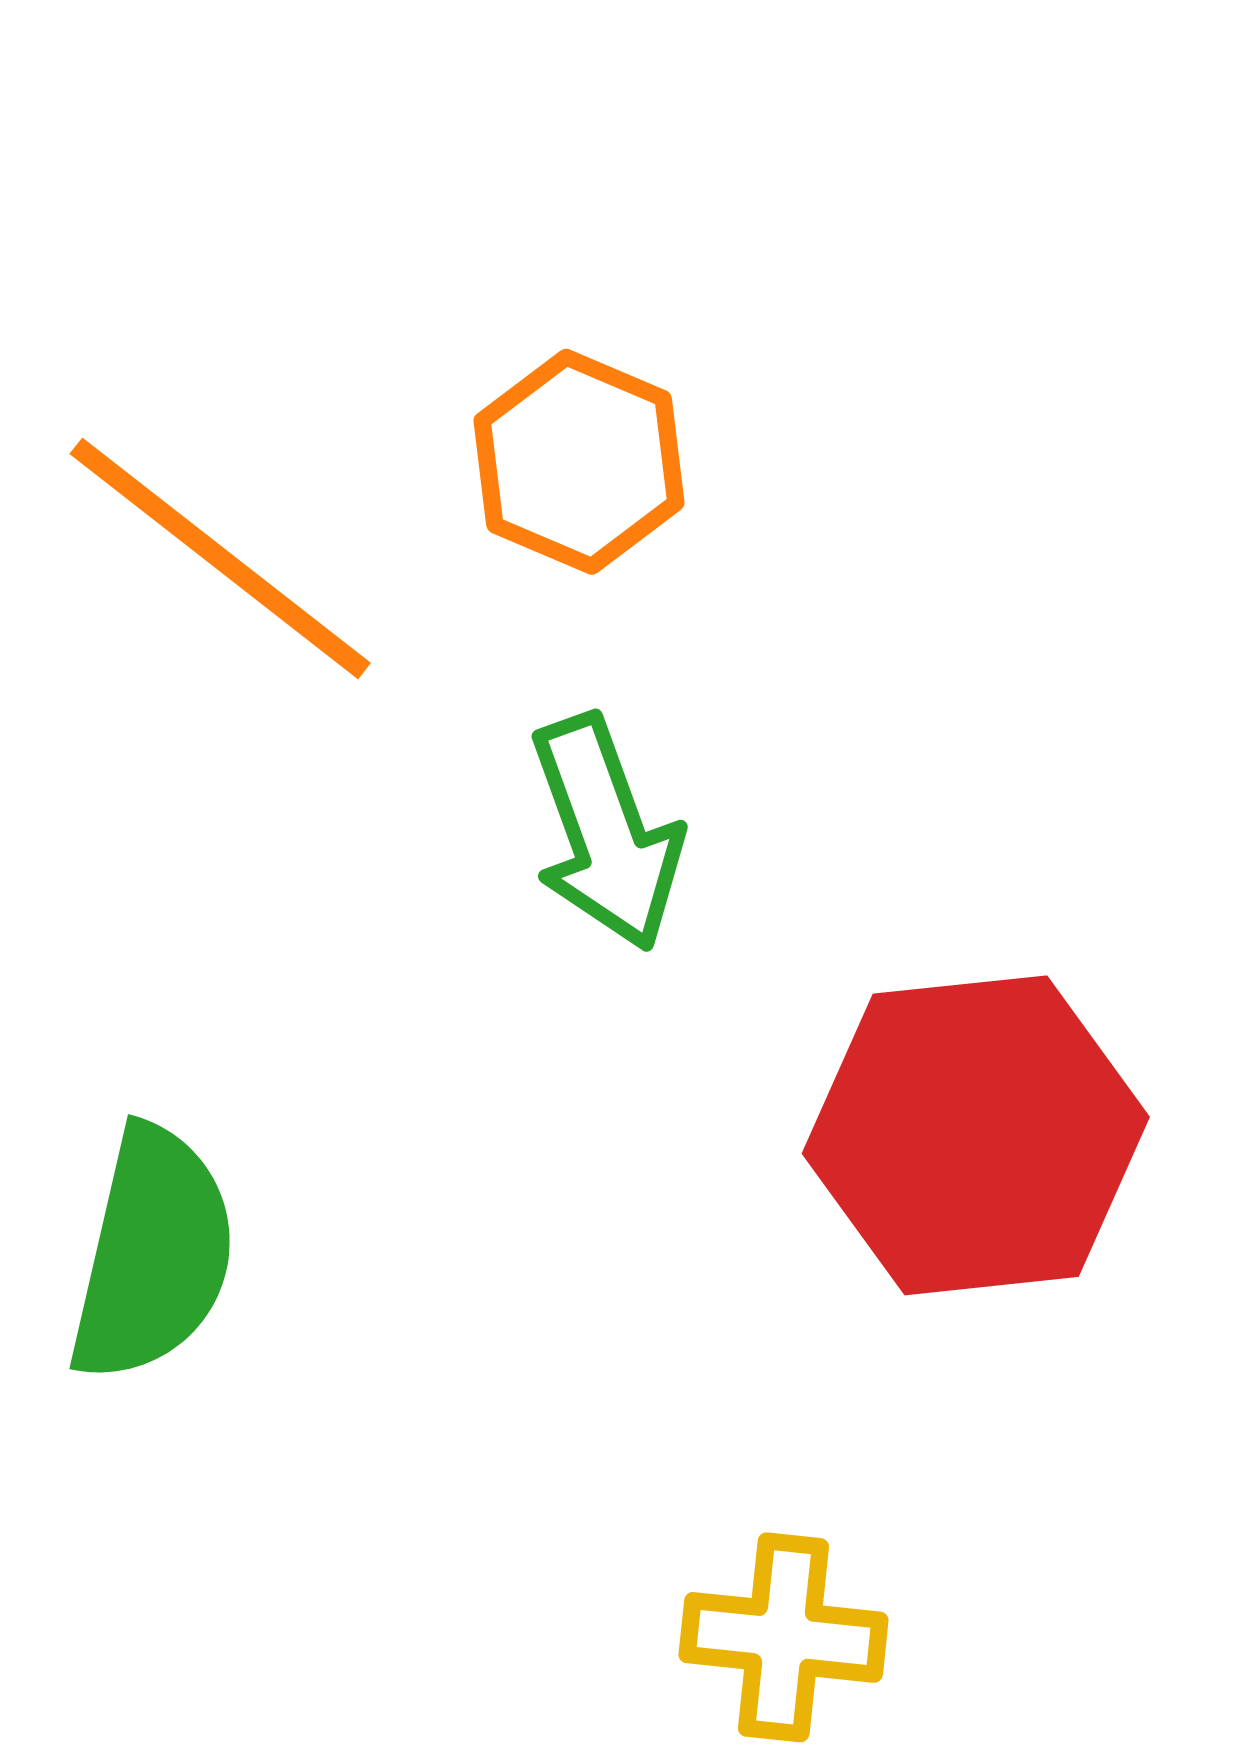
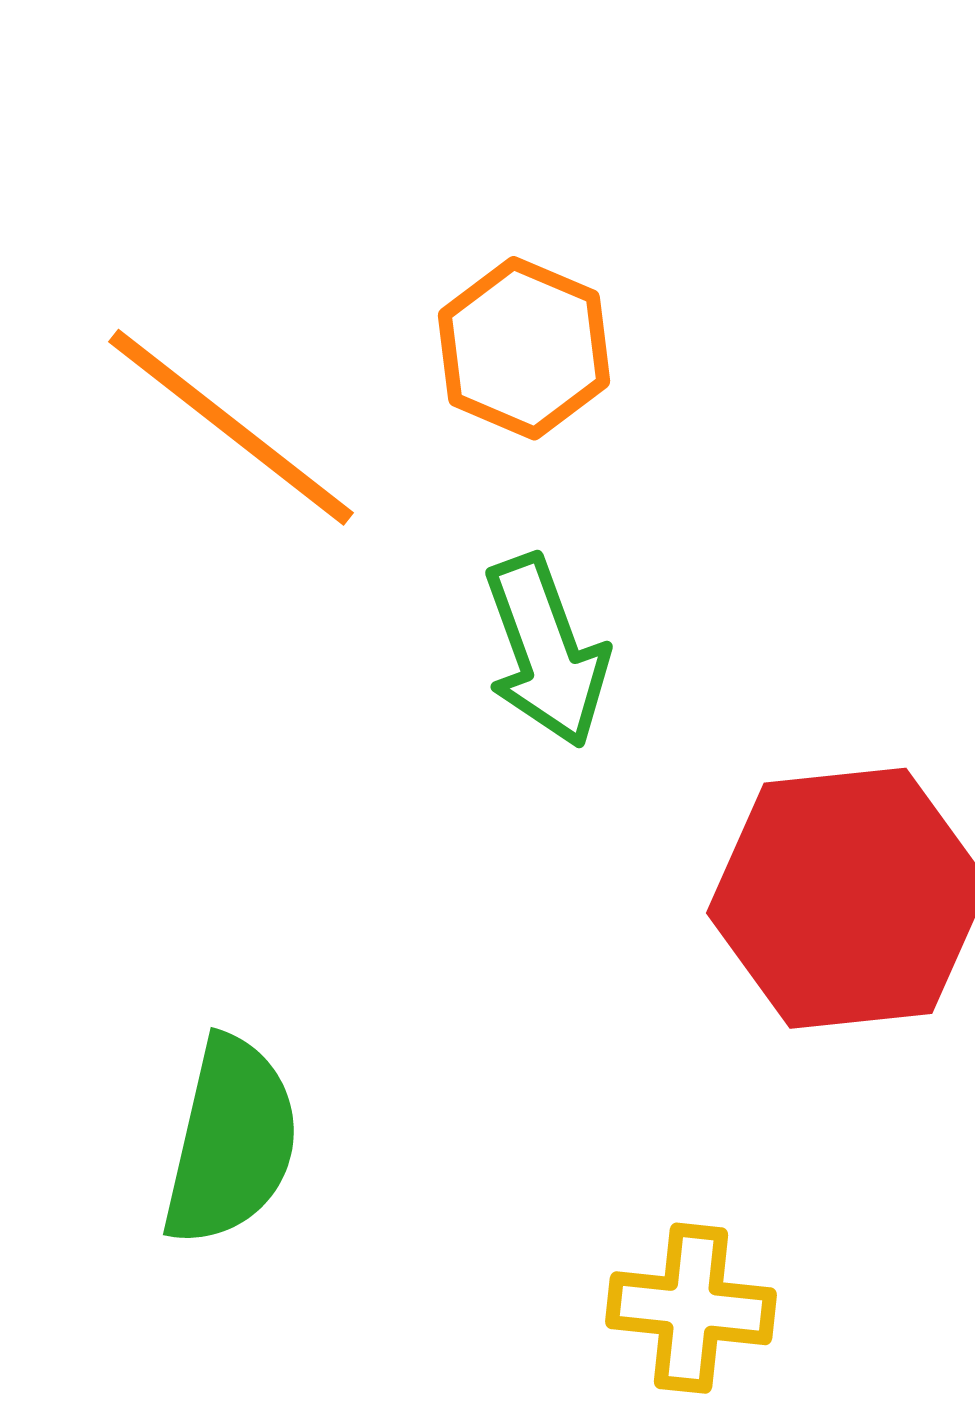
green semicircle: (153, 1254) -> (231, 1141), moved

